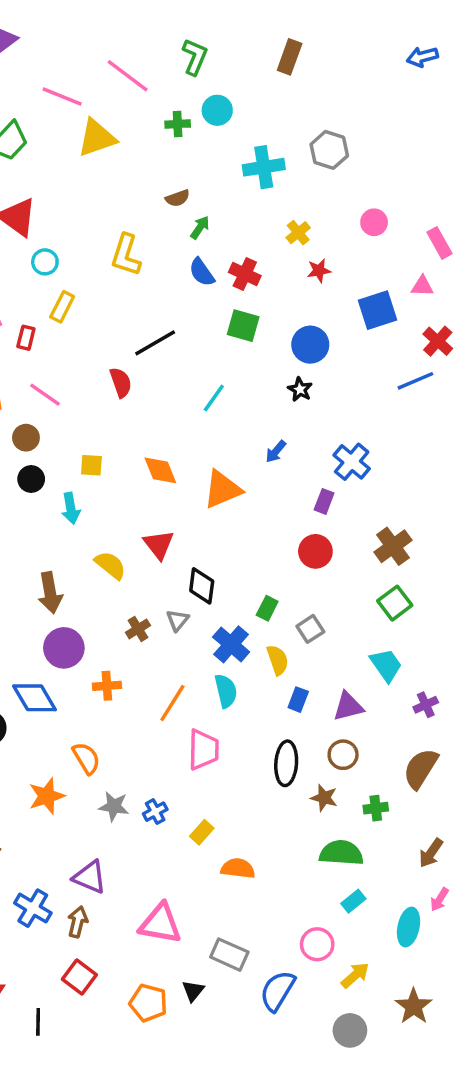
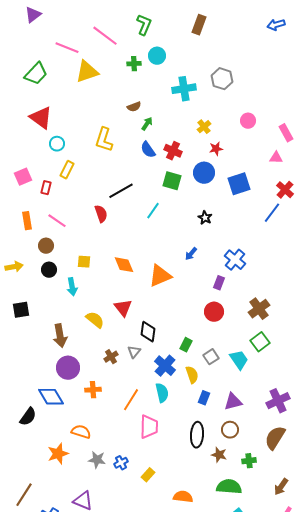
blue square: (377, 310) -> (239, 184), moved
blue circle: (310, 345) -> (204, 173), moved
blue line: (415, 381) -> (272, 213), turned -30
cyan line: (214, 398) -> (153, 211), moved
cyan trapezoid: (386, 665) -> (239, 360), moved
purple cross: (426, 705) -> (278, 401), size x1.6
orange semicircle: (86, 758) -> (81, 432), turned -42
orange semicircle: (238, 868) -> (183, 497), moved

